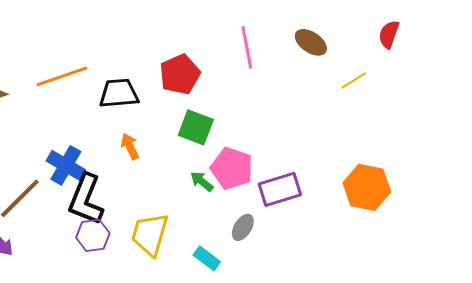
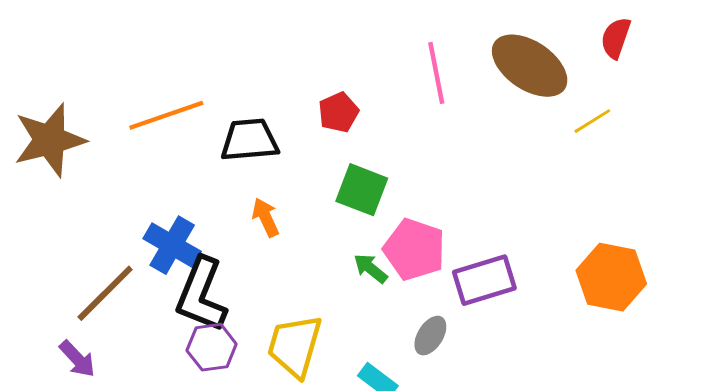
red semicircle: (389, 34) -> (616, 38), moved
brown ellipse: (311, 42) -> (530, 66), size x1.6
red pentagon: (180, 74) -> (338, 112), size x0.7

